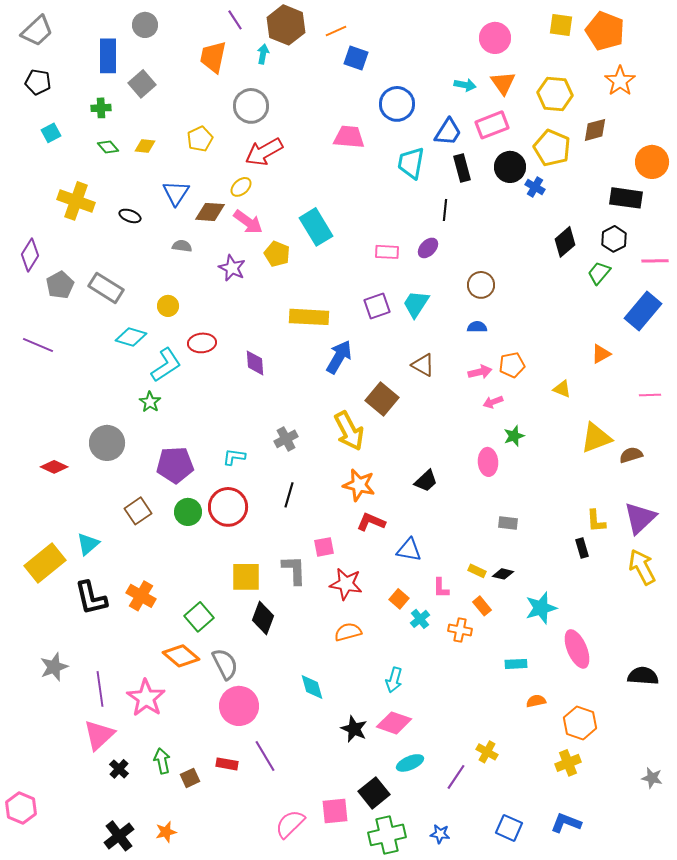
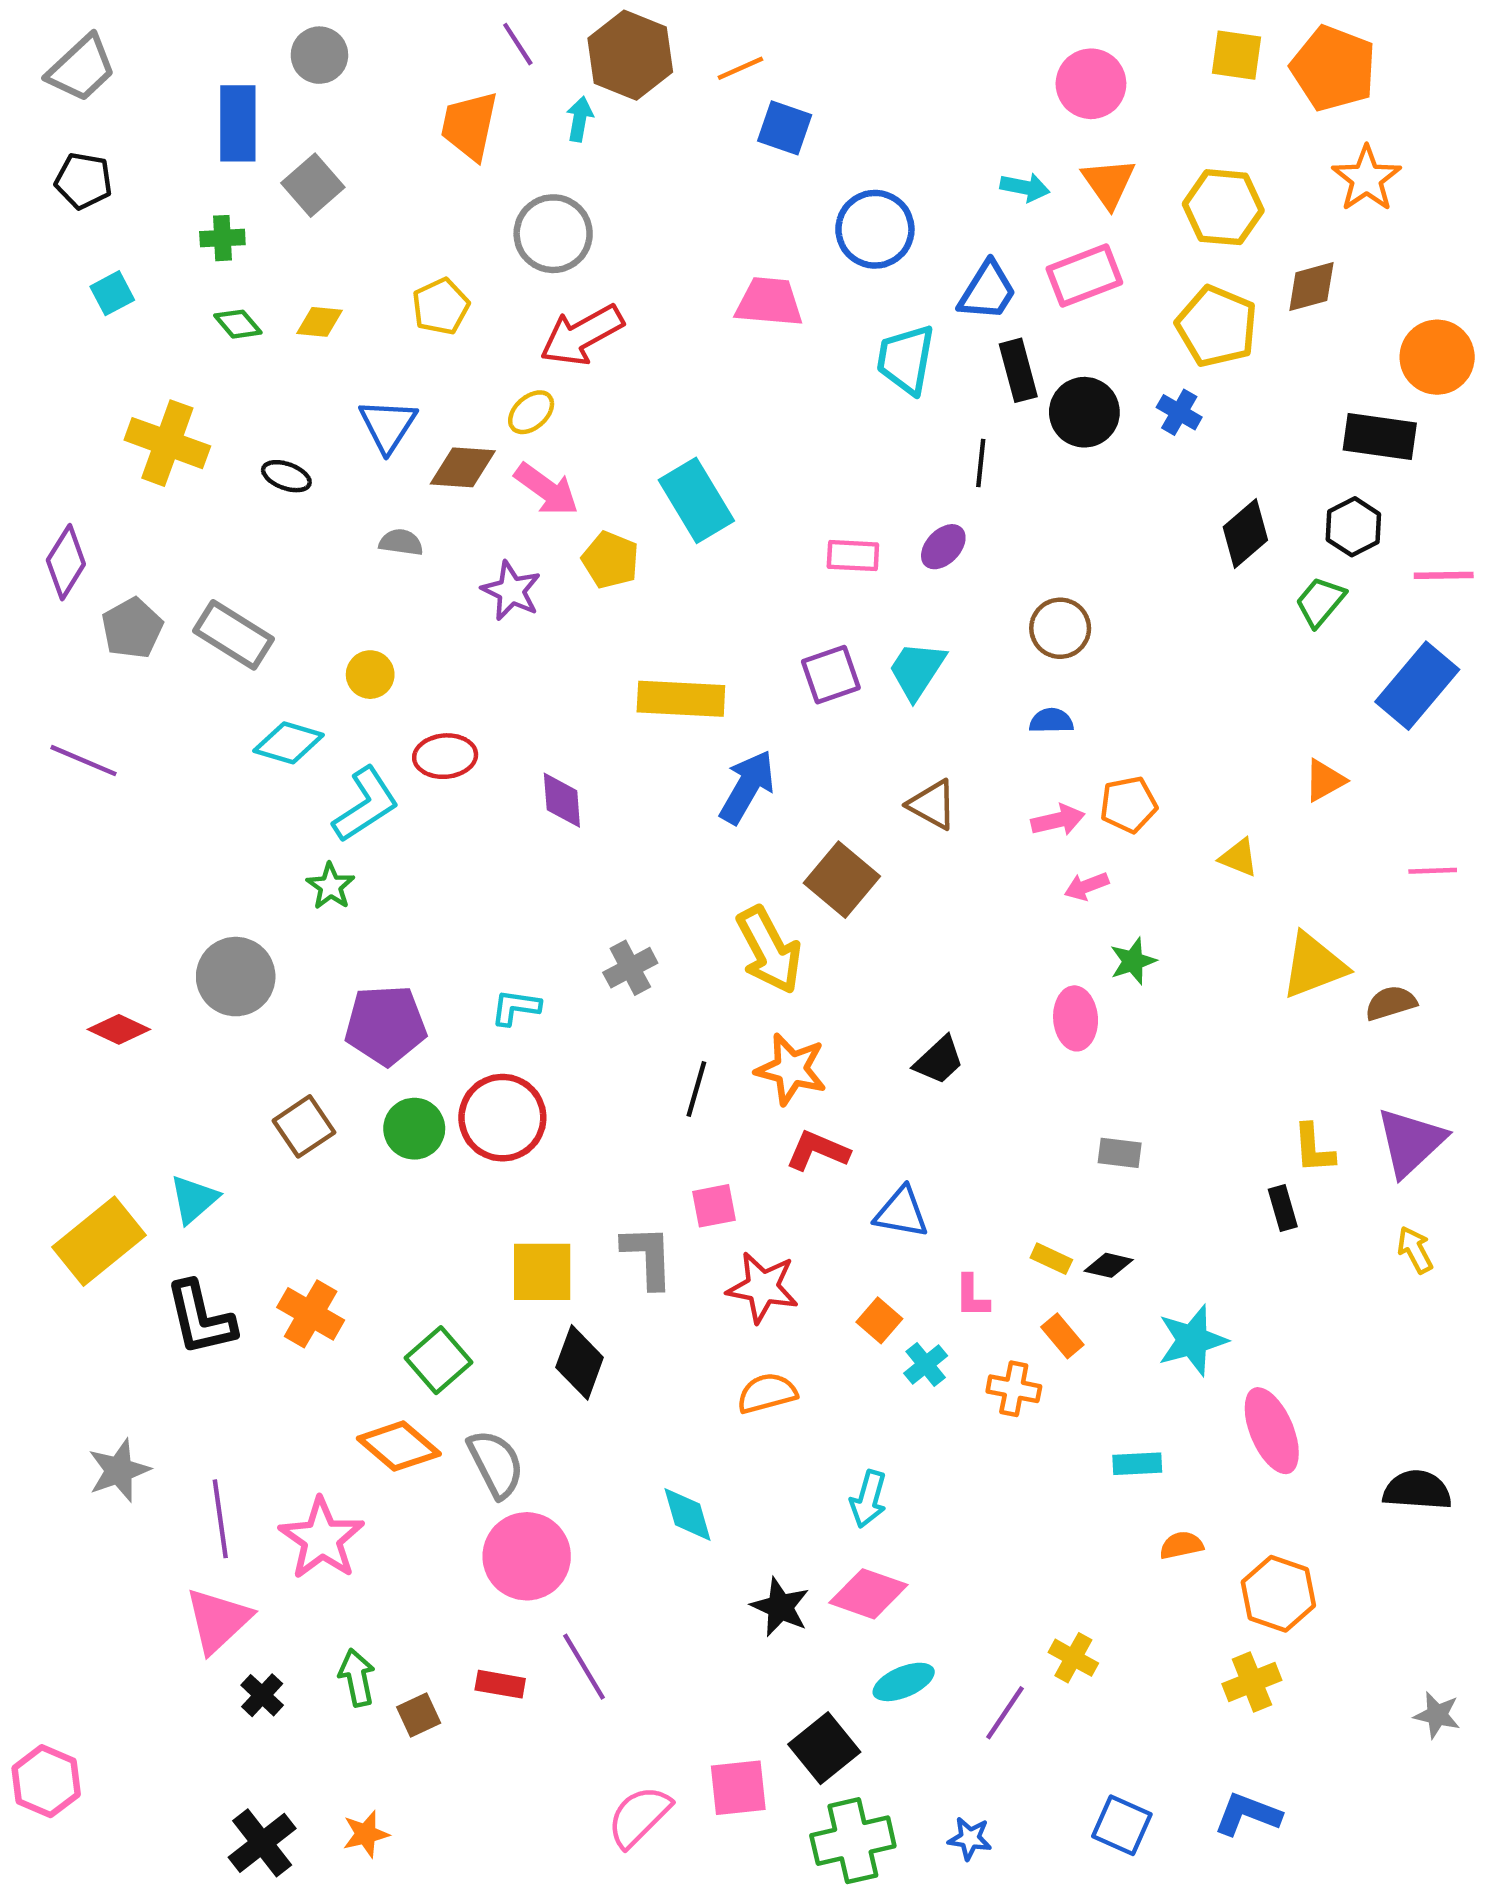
black circle: (510, 167) -> (1084, 412), moved
black line: (289, 495) -> (696, 1089), moved
yellow arrow: (642, 567) -> (1415, 1250), size x0.6

